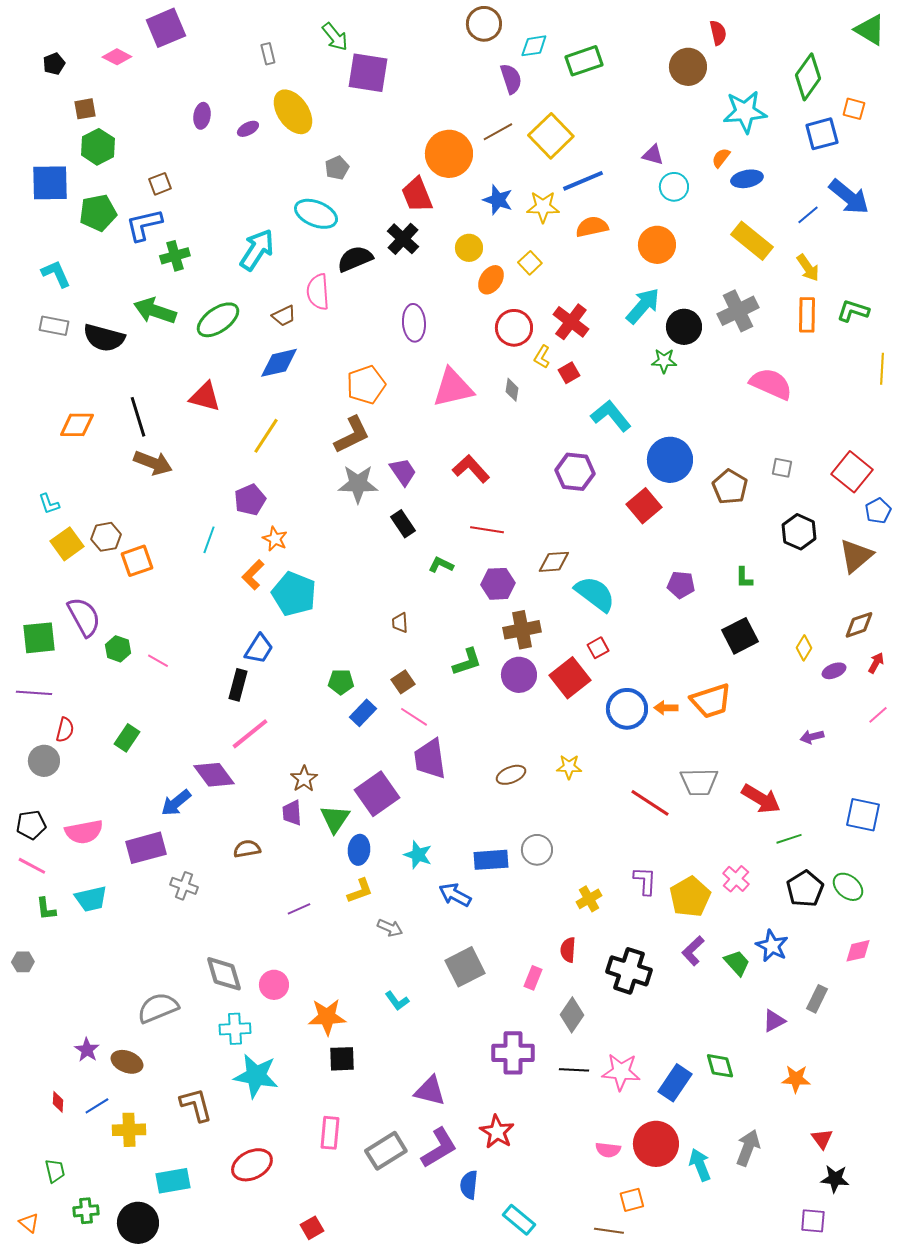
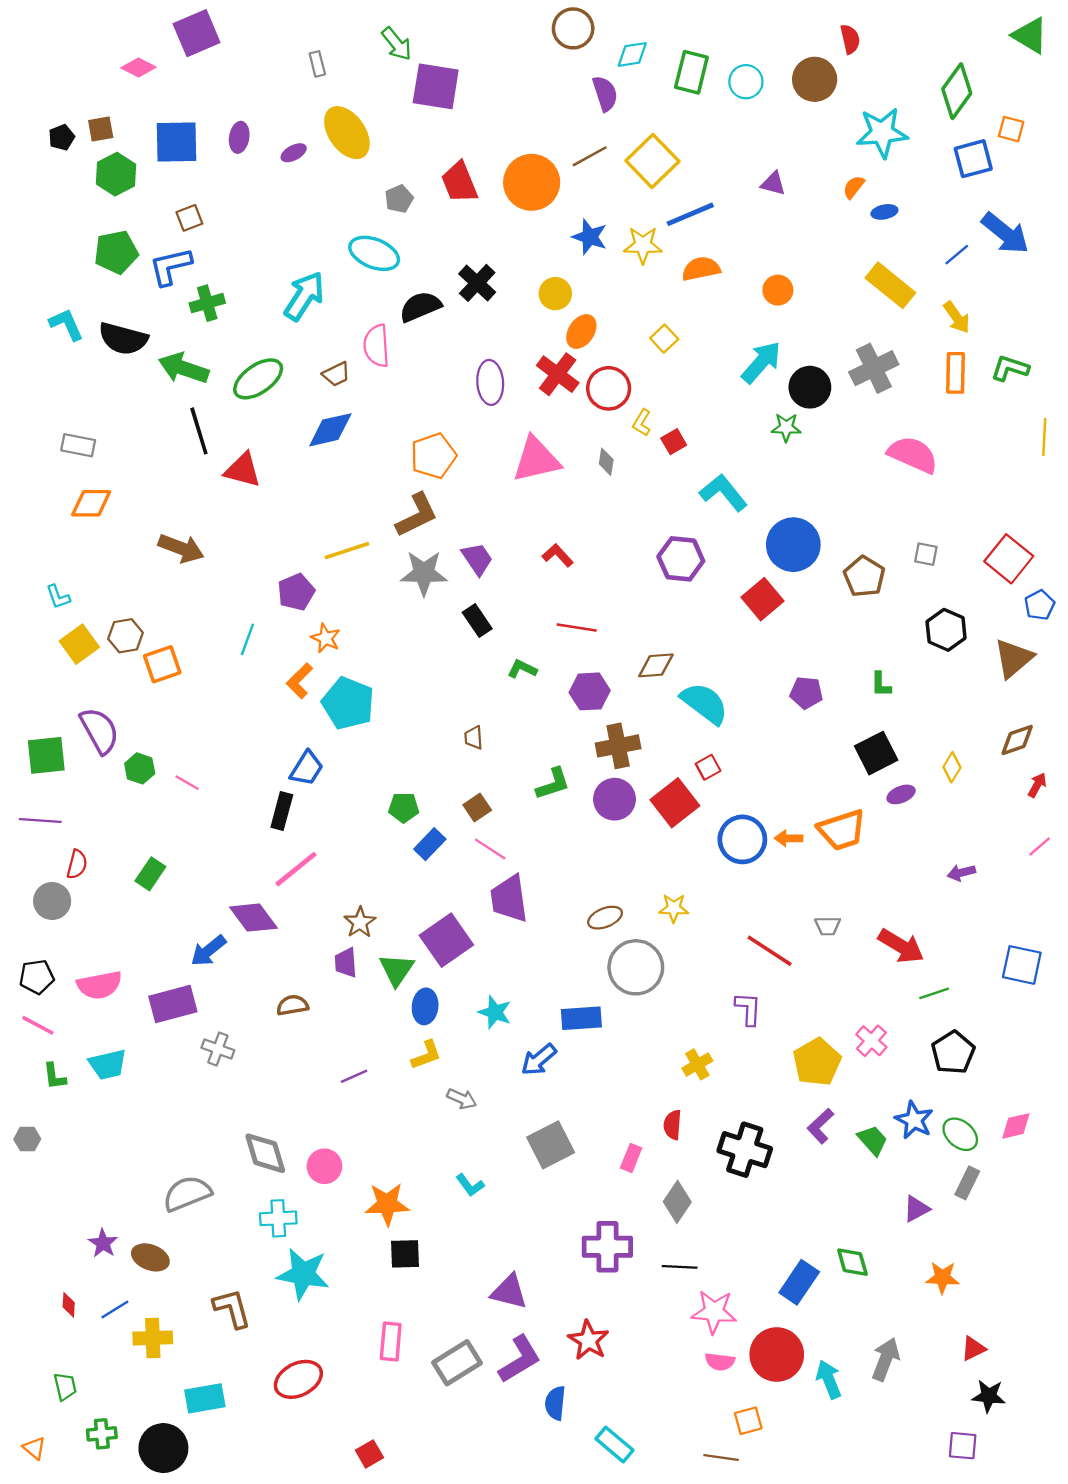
green rectangle: (584, 61) -> (691, 72), turned -57
black pentagon: (54, 64) -> (62, 137), moved
blue ellipse: (747, 179) -> (884, 212), size x0.7
blue square: (50, 183) -> (176, 142), moved
cyan circle: (674, 187) -> (746, 82), moved
red trapezoid: (417, 195) -> (459, 182), moved
orange circle: (657, 245) -> (778, 290), size x0.7
yellow square: (530, 263) -> (664, 339), moved
red cross: (571, 322) -> (558, 374), moved
gray rectangle: (54, 326) -> (78, 445), moved
black semicircle: (104, 338) -> (123, 339), moved
black line: (138, 417) -> (199, 431), moved
yellow line: (266, 436) -> (347, 551), moved, turned 39
red L-shape: (471, 469) -> (558, 555), size x0.7
purple ellipse: (834, 671) -> (901, 794), moved
gray trapezoid: (699, 782) -> (828, 926), size x0.6
gray circle: (537, 850) -> (636, 967), moved, size x1.5
purple L-shape: (645, 881) -> (748, 1009), moved
green ellipse: (848, 887) -> (960, 1134), moved
blue arrow: (455, 895) -> (539, 1060), turned -68
pink star: (621, 1072) -> (714, 1312), moved
red triangle: (822, 1139) -> (973, 1349), turned 40

